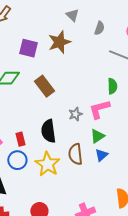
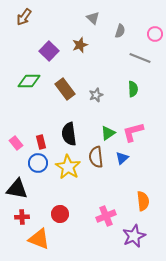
brown star: (59, 42) -> (80, 45), size x0.7
purple square: (28, 48) -> (49, 51), turned 30
pink L-shape: (99, 109) -> (133, 132), moved
gray star: (75, 114) -> (96, 95), moved
green triangle: (97, 136) -> (108, 133), moved

